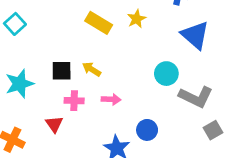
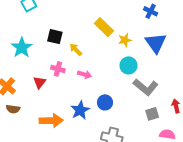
yellow star: (137, 19) -> (125, 40), moved
yellow rectangle: (99, 23) -> (104, 27), moved
black square: (62, 71) -> (55, 37), moved
cyan star: (19, 84) -> (22, 48), turned -30

